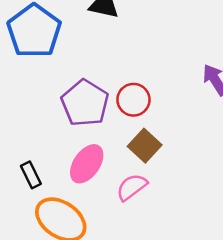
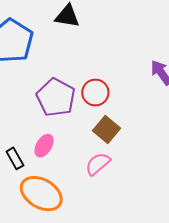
pink ellipse: (87, 164) -> (44, 146), moved, size x0.7

